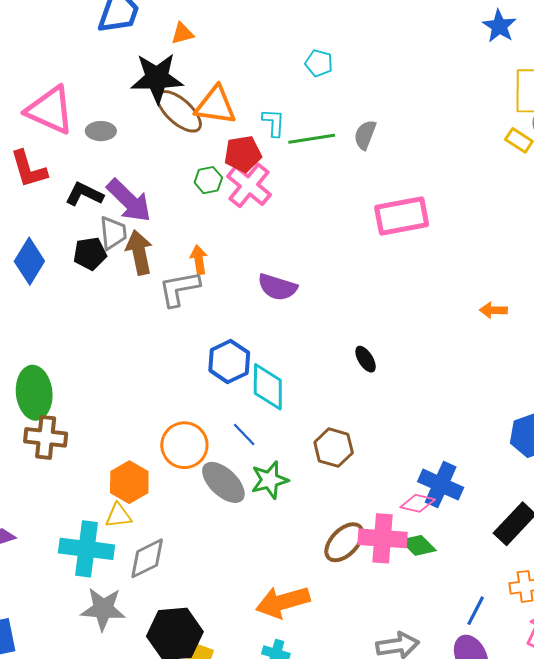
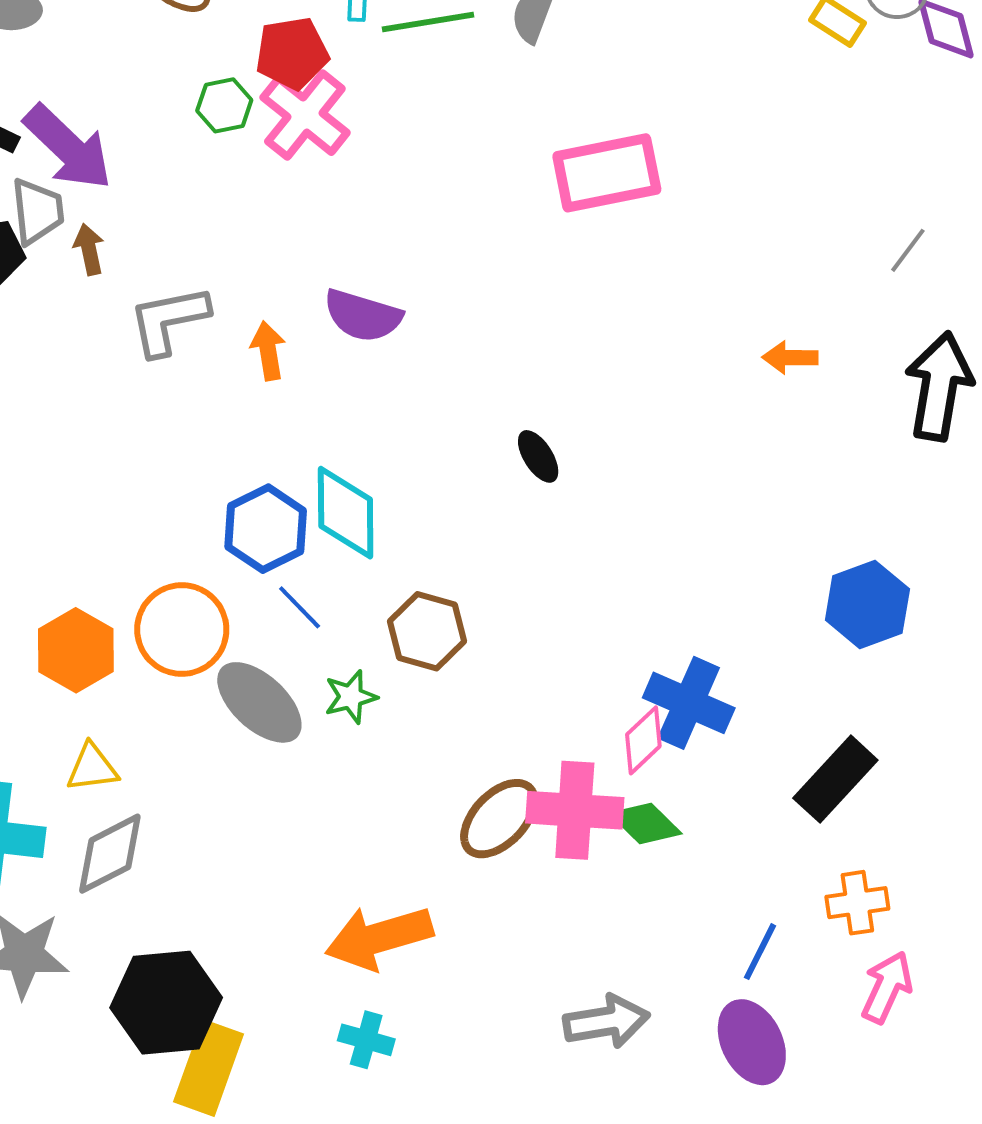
brown arrow: (139, 252) -> (89, 249), size x0.6
orange arrow: (199, 260) -> (268, 351), moved
blue hexagon: (229, 362) -> (266, 529), moved
brown hexagon: (334, 448) -> (427, 631), moved
green star: (270, 480) -> (351, 697), size x0.7
orange hexagon: (129, 482) -> (76, 650), moved
pink diamond: (418, 503) -> (643, 740), turned -56
yellow triangle: (118, 516) -> (92, 768), moved

